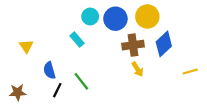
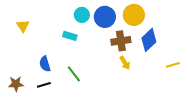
cyan rectangle: (77, 40) -> (70, 36), turned -32
yellow triangle: (26, 46) -> (23, 26), moved
black line: (57, 90) -> (44, 85), moved, turned 48

